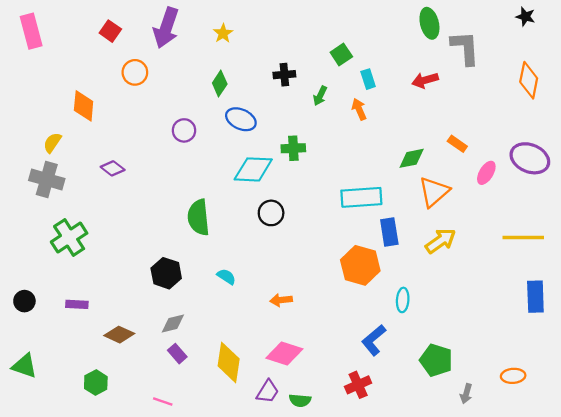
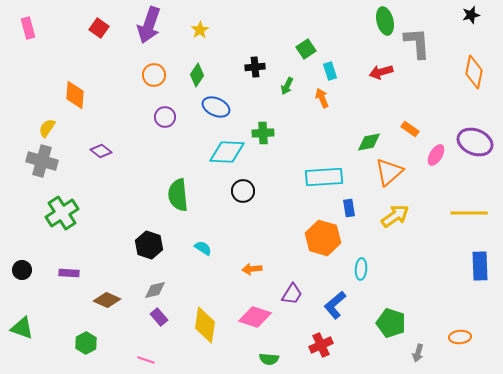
black star: (525, 17) -> (471, 15), turned -30
pink rectangle: (31, 31) -> (28, 28), size x0.7
orange circle: (135, 72) -> (154, 75), moved
blue rectangle: (389, 232) -> (349, 208), size x0.7
purple trapezoid: (268, 391) -> (292, 294), moved

